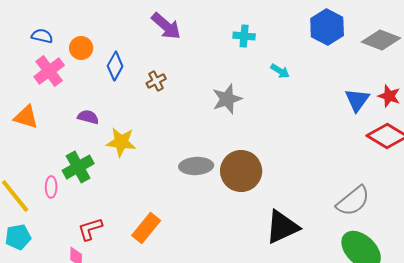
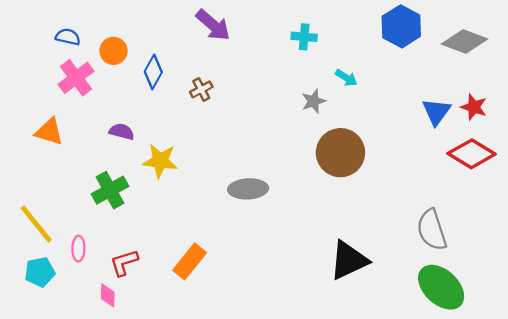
gray star: (227, 99) -> (314, 101), moved, size x0.7
brown circle: (241, 171) -> (340, 153), moved
pink ellipse: (51, 187) -> (78, 249), moved
gray semicircle: (353, 201) -> (432, 230), turned 111

